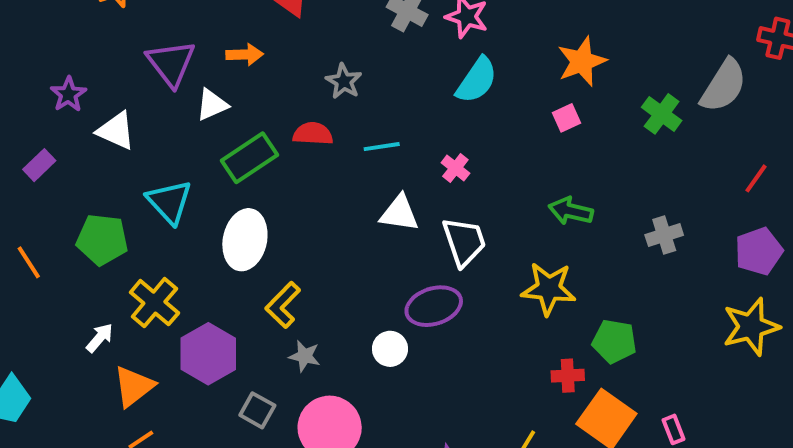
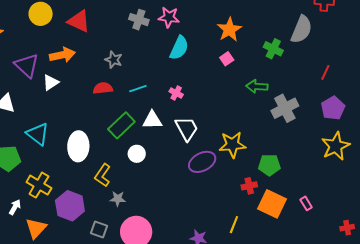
orange arrow: (245, 55) -> (62, 55), size x1.4
green rectangle: (249, 158) -> (121, 125), moved
green arrow: (571, 211) -> (257, 86), moved
gray cross: (664, 235) -> (285, 108), size x1.5
purple ellipse: (434, 306) -> (202, 162), moved
white circle: (390, 349) -> (137, 154), moved

